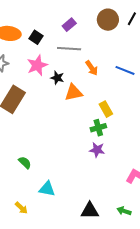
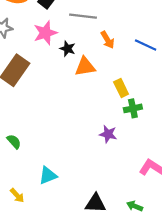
green cross: (98, 128) -> (133, 108), moved
green semicircle: (25, 163) -> (14, 142), moved
cyan triangle: (47, 189) -> (48, 175), turned -36

